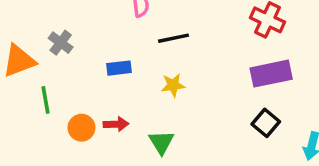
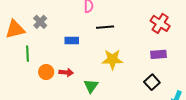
purple rectangle: (271, 74) -> (159, 54), size x0.7
yellow star: (173, 85) -> (112, 59), moved, size x1.5

